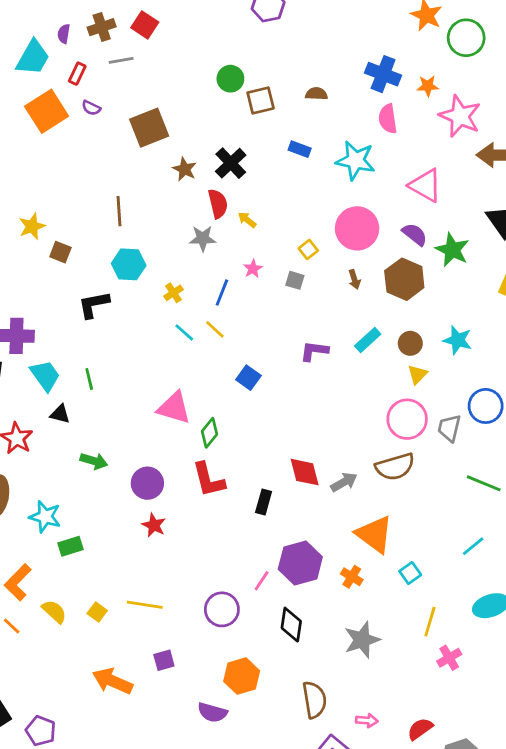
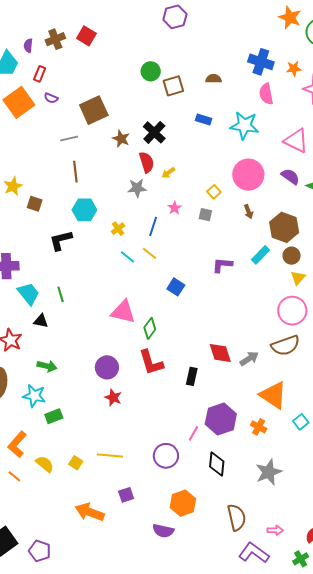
gray line: (121, 60) -> (69, 138), moved
yellow arrow: (247, 220) -> (168, 173), turned -72
brown hexagon: (404, 279) -> (284, 227), moved
green arrow: (94, 461) -> (47, 366), moved

